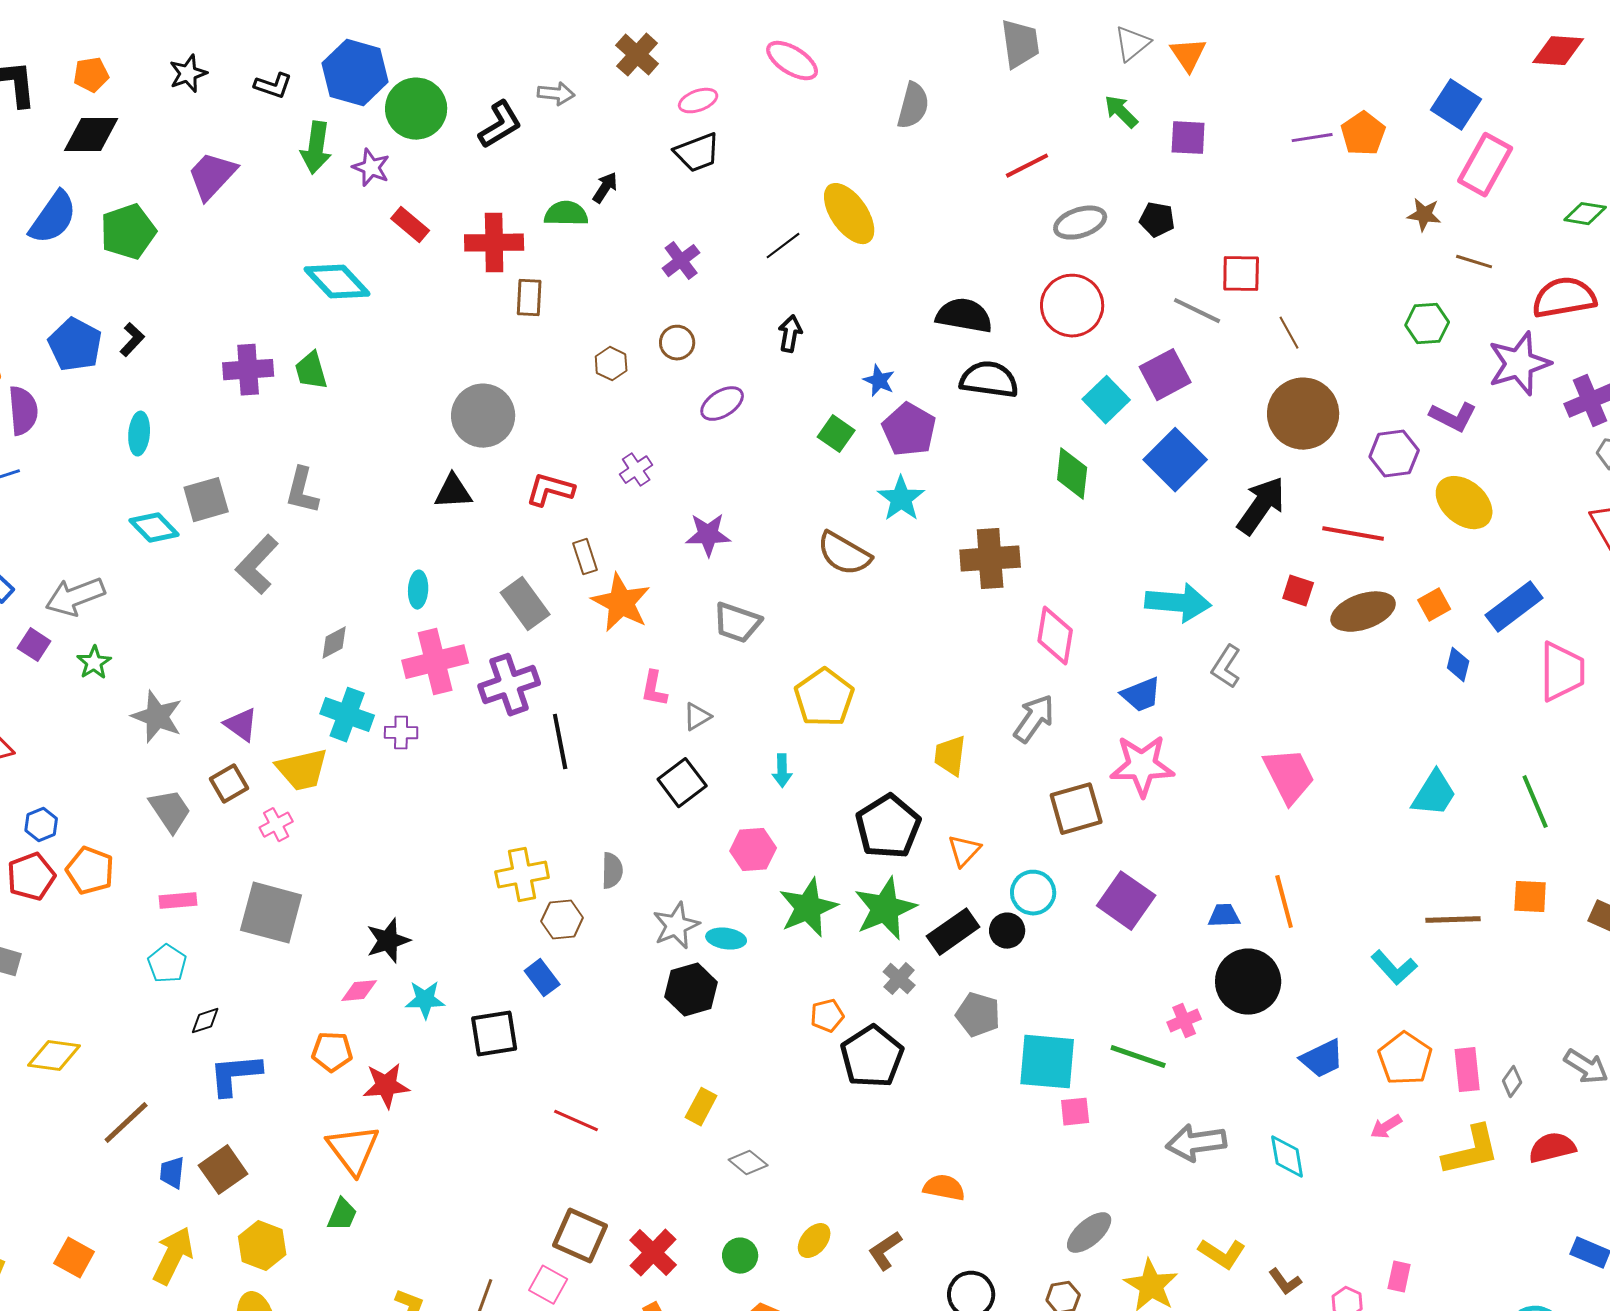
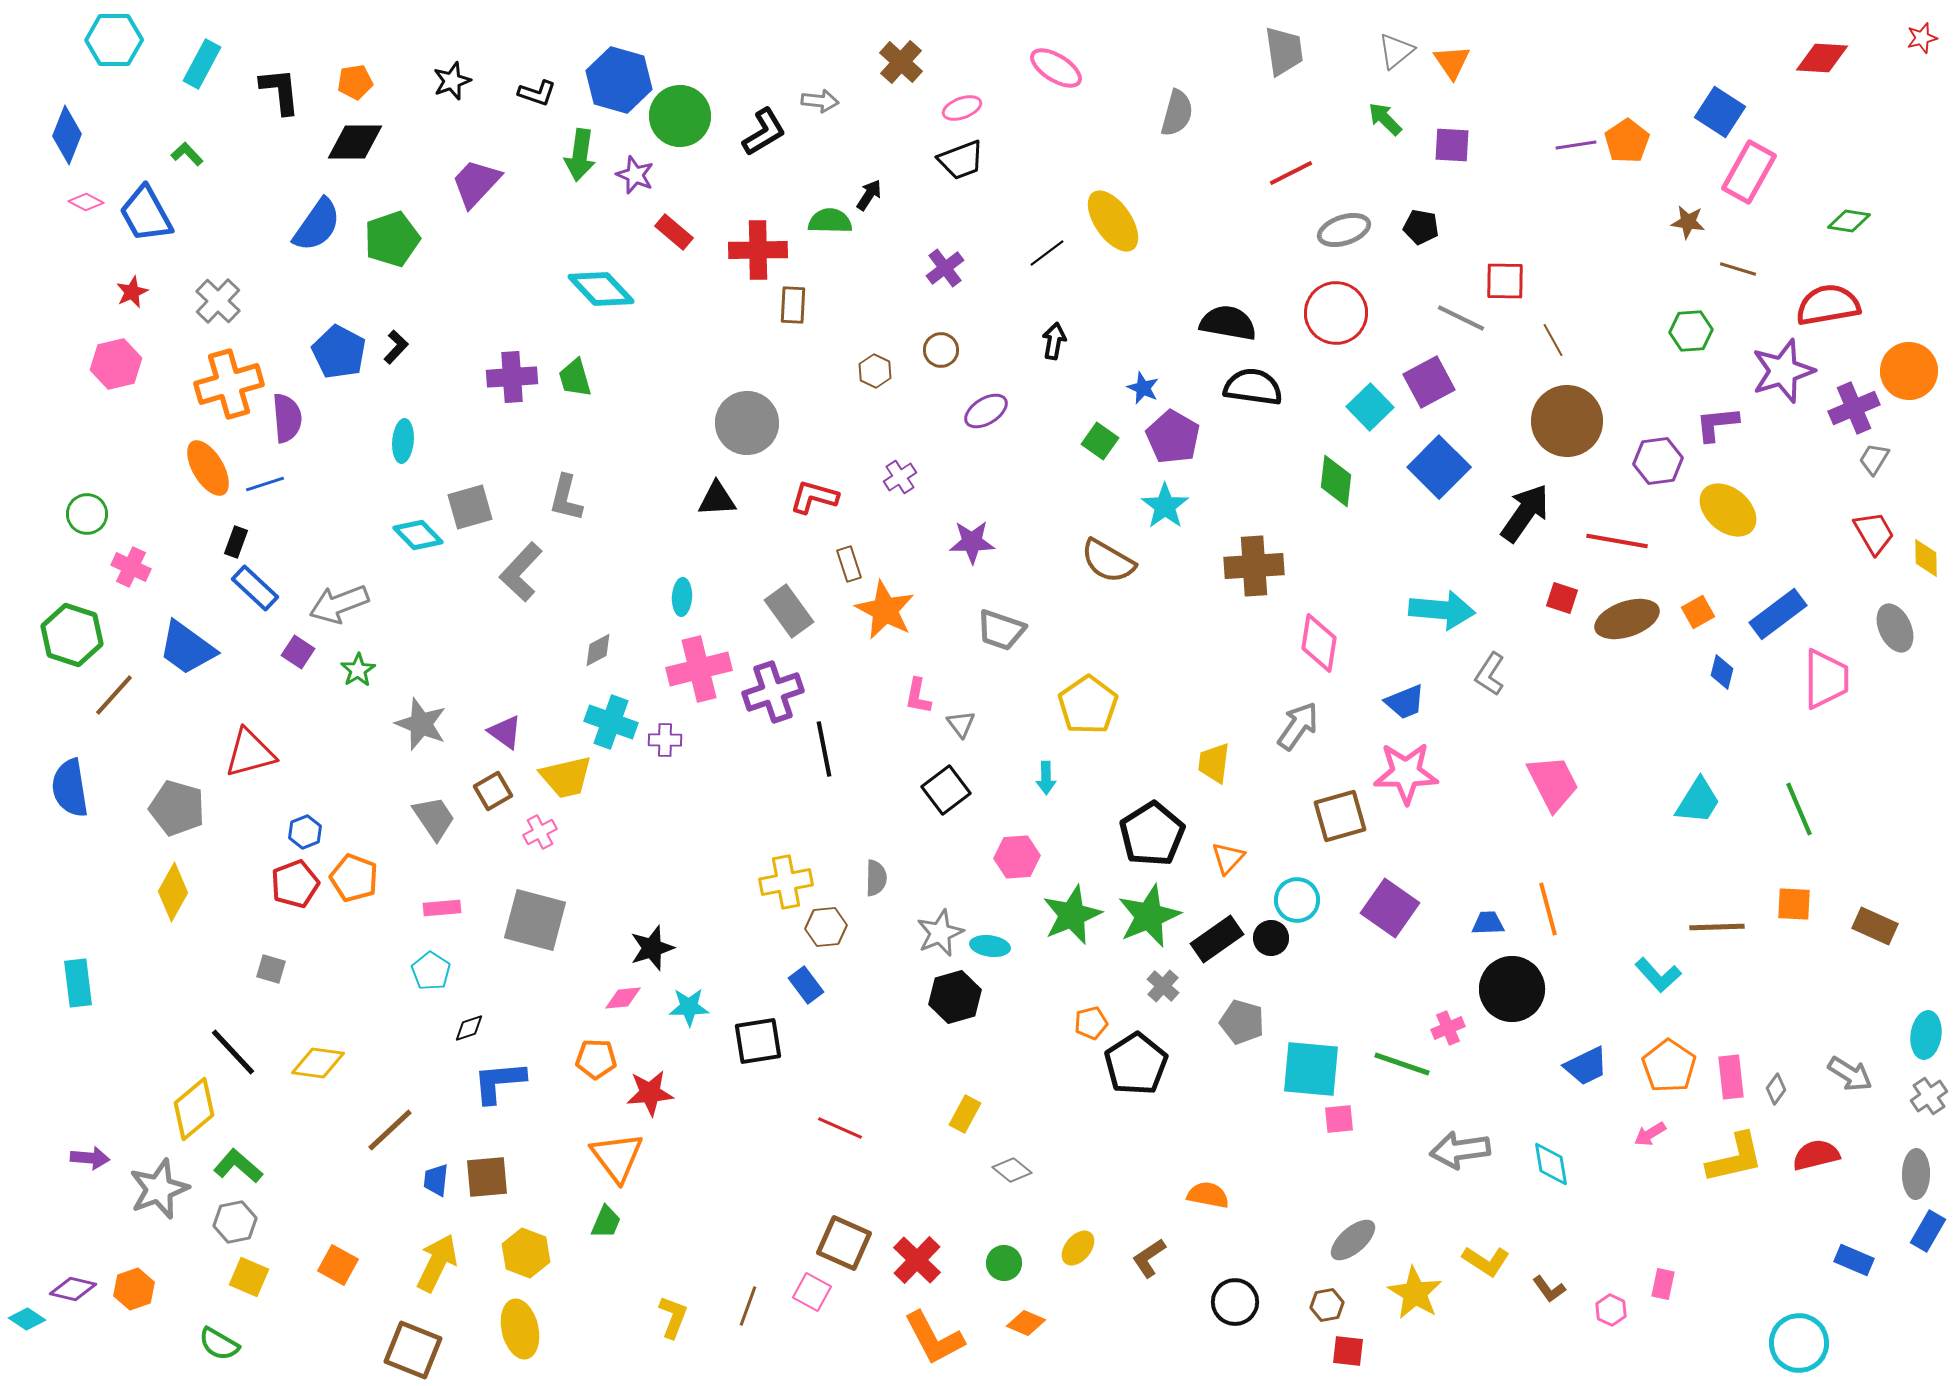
purple L-shape: (1453, 417) -> (1717, 424), turned 147
gray triangle: (697, 717) -> (961, 724), turned -36
brown square: (223, 1170) -> (487, 1177), turned 30

